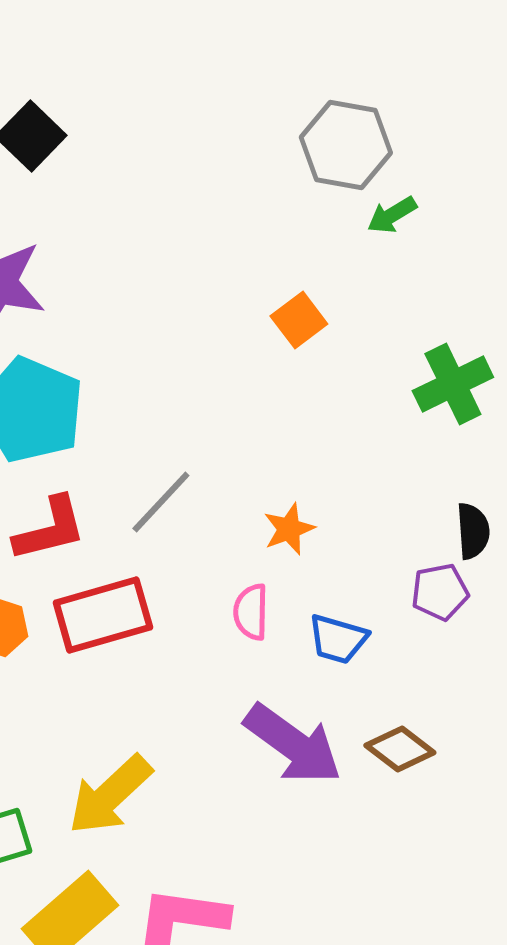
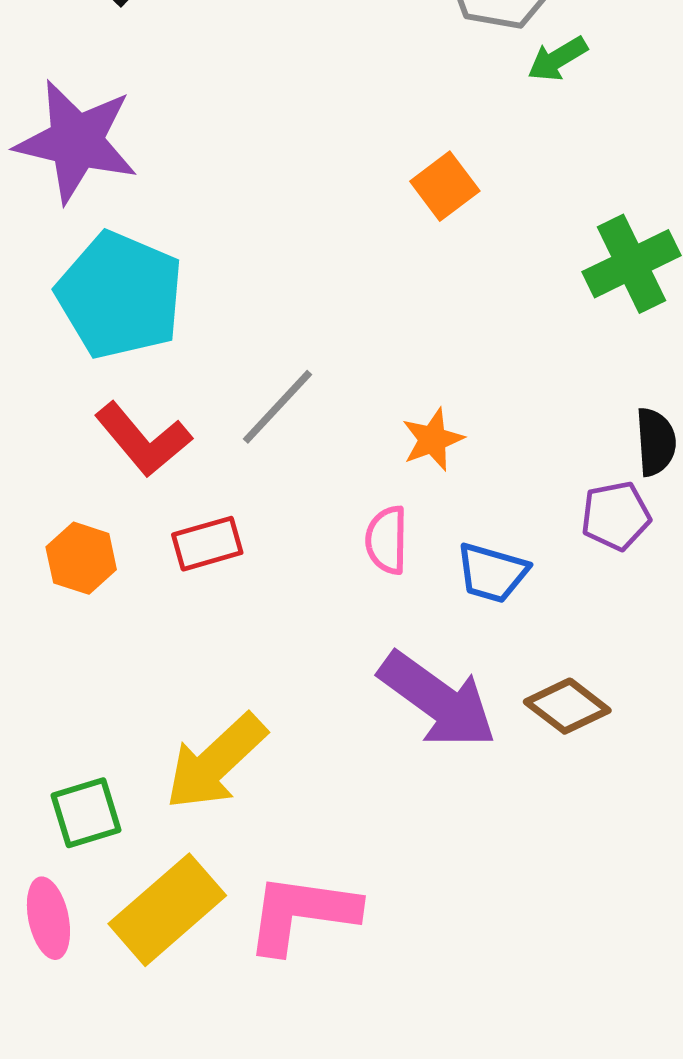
red L-shape: (50, 529) -> (143, 439), turned 64
red rectangle: (103, 615) -> (207, 544), size x0.6

